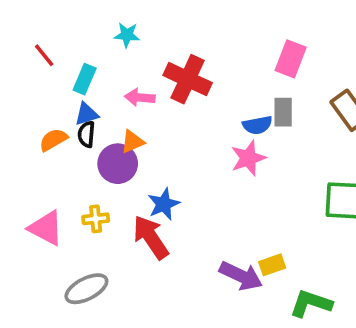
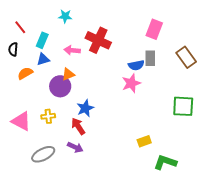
black semicircle: (86, 134) -> (13, 49), moved
red arrow: (151, 237) -> (78, 126), size x0.7
purple arrow: (241, 276) -> (75, 147), moved, size x0.7

